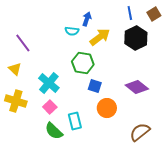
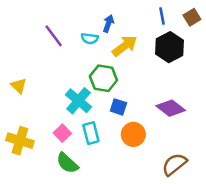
purple line: (23, 43) -> (54, 36), moved
cyan cross: (49, 83) -> (79, 101), moved
yellow cross: (16, 101) -> (20, 141), moved
cyan rectangle: (75, 121) -> (91, 133), moved

